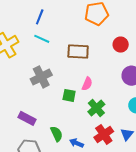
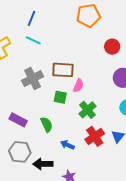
brown rectangle: (78, 51) -> (63, 70), moved
green semicircle: (57, 134) -> (47, 124), moved

